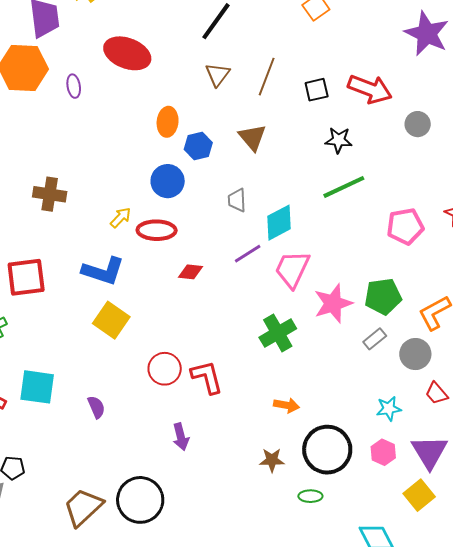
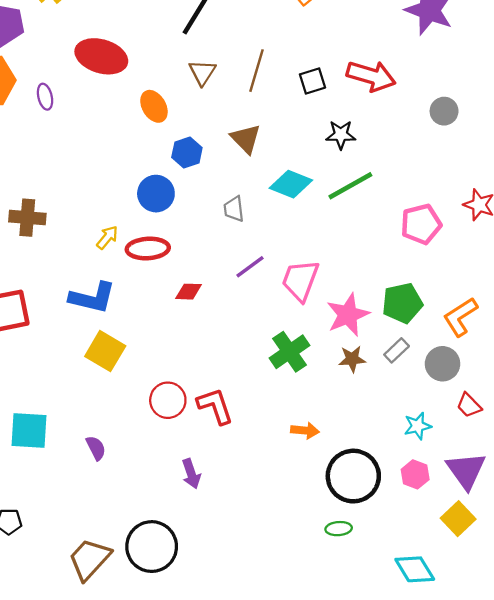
orange ellipse: (168, 122) -> (154, 106), moved, turned -32
gray circle: (418, 124) -> (444, 111), moved
cyan diamond: (279, 223) -> (291, 184), moved, turned 54
brown star: (272, 460) -> (352, 359), moved

